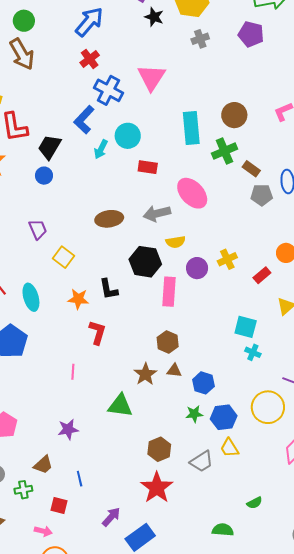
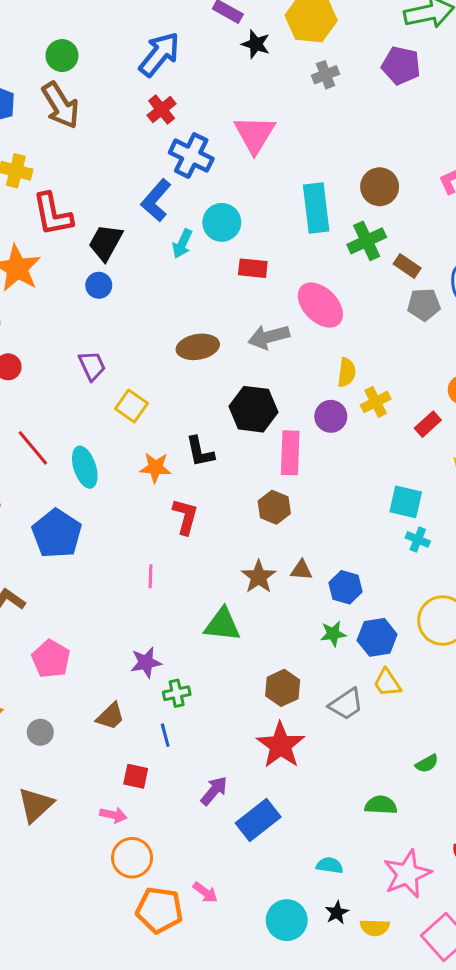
yellow semicircle: (176, 242) -> (347, 372), moved, turned -72
brown hexagon: (168, 342) -> (274, 507), moved
green cross: (23, 490) -> (177, 693), moved

